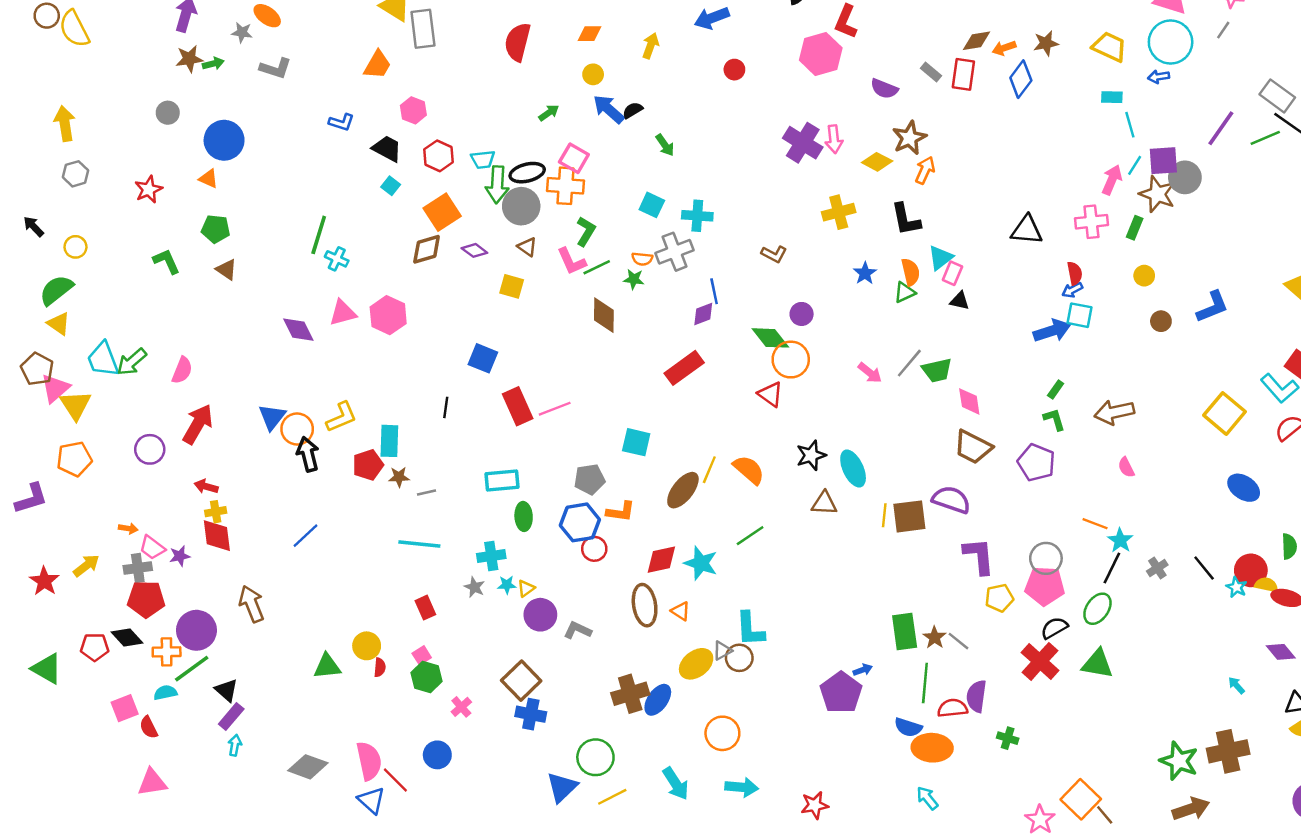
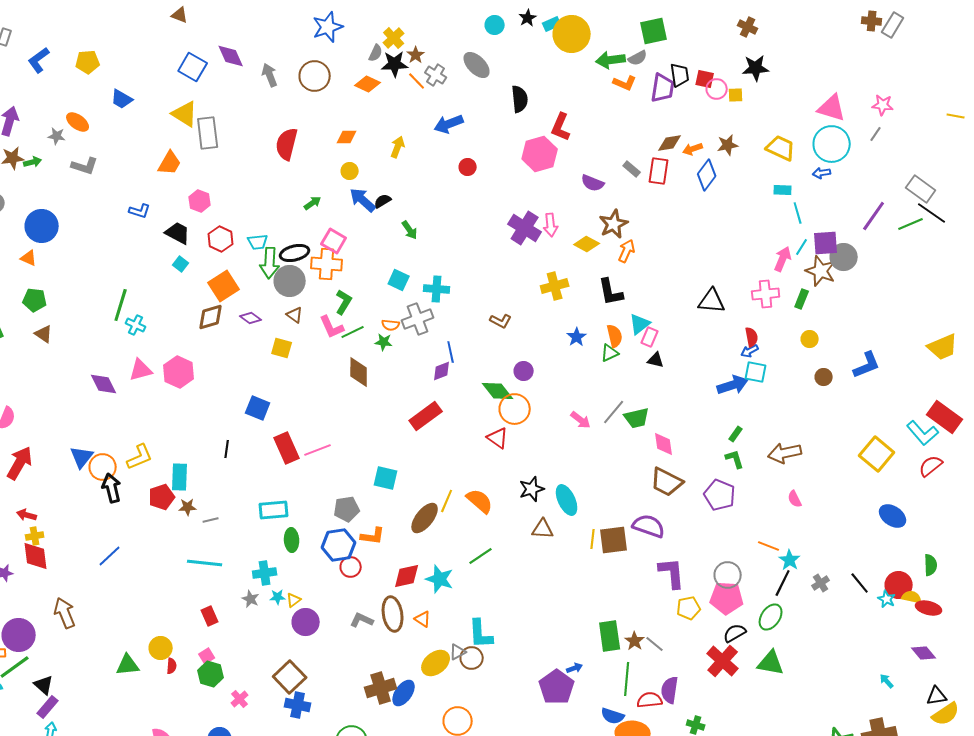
gray L-shape: (577, 630) -> (362, 620), moved

